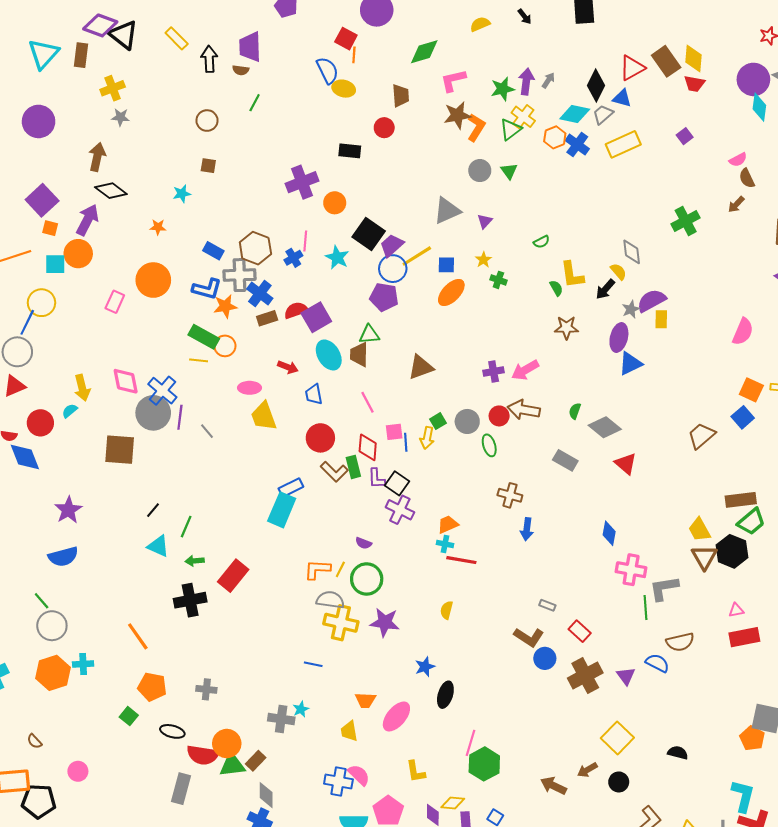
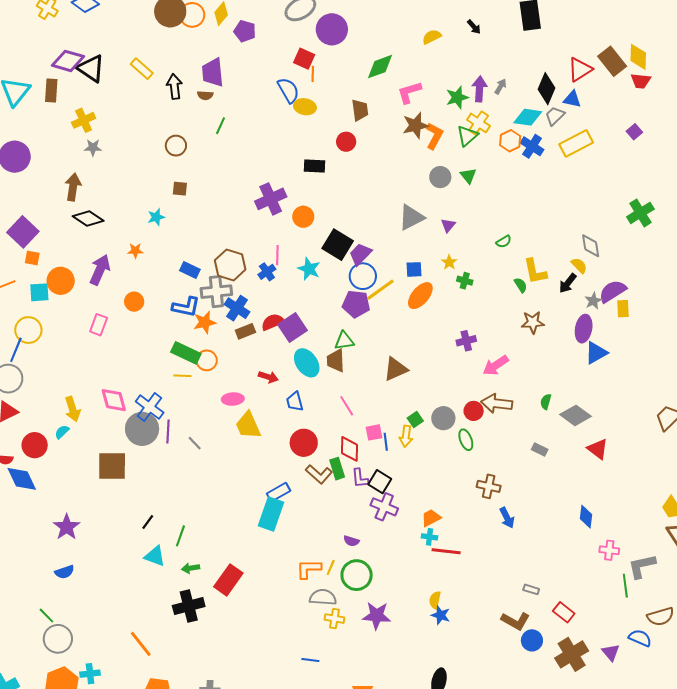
purple arrow: (87, 220) -> (100, 270), moved
yellow line: (417, 256) -> (380, 290), moved
orange circle: (153, 280) -> (134, 302), size x0.6
purple cross: (494, 372) -> (466, 341), moved
gray rectangle: (565, 460) -> (540, 450), size x0.7
blue arrow: (527, 529) -> (507, 518), turned -30
blue semicircle: (63, 557) -> (65, 572), size x0.7
pink cross: (631, 570) -> (609, 550), size x0.7
yellow cross: (341, 623) -> (334, 619), size x0.6
blue star: (425, 667) -> (441, 615), moved, turned -30

